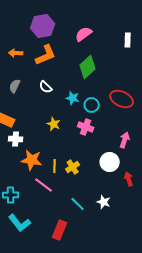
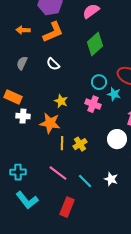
cyan star: (73, 98) -> (114, 94), moved
orange star: (32, 160) -> (50, 123), moved
pink line: (44, 185) -> (58, 173), moved

